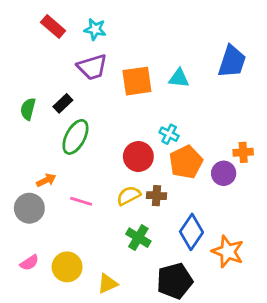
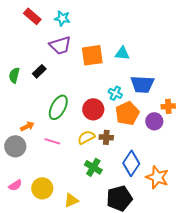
blue trapezoid: (232, 61) -> (142, 84), moved, turned 75
green ellipse: (75, 137) -> (58, 107), moved

